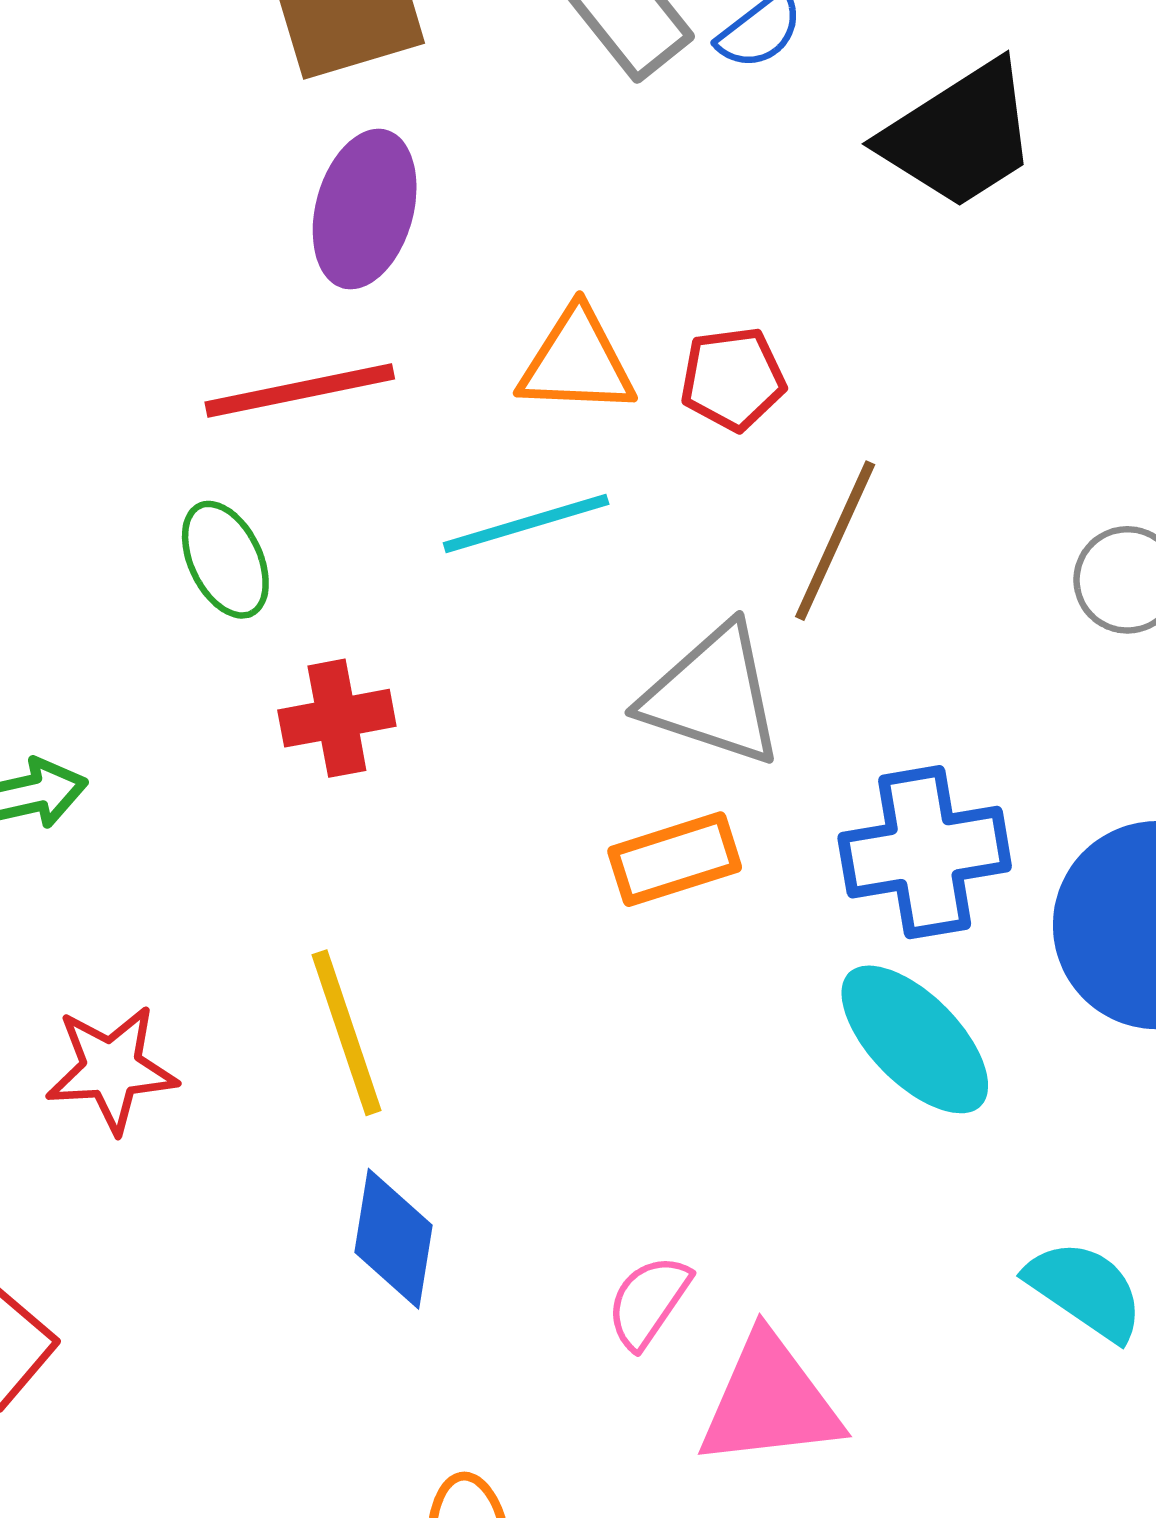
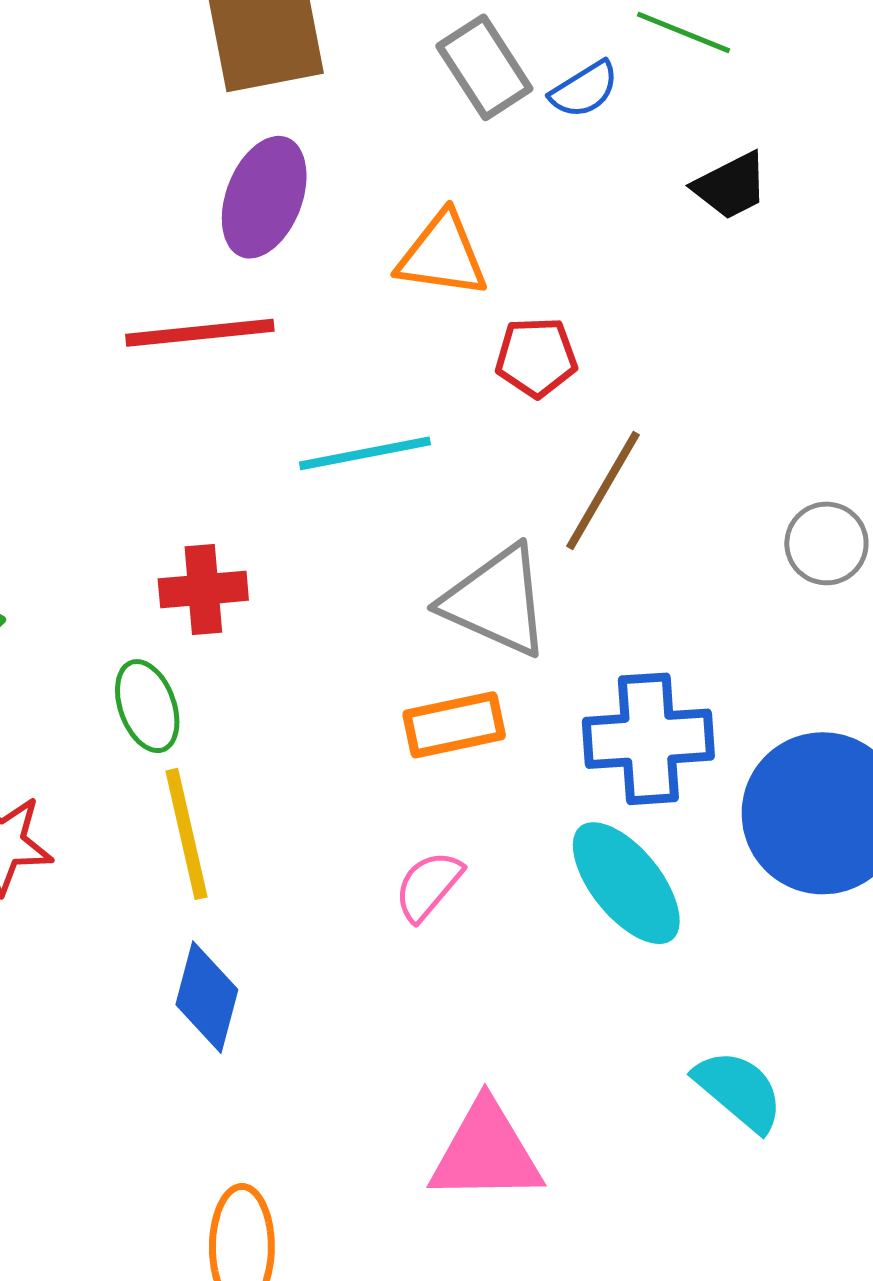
black trapezoid: (960, 135) -> (731, 186), size x0.6
orange triangle: (577, 362) -> (442, 255), moved
green ellipse: (225, 560) -> (147, 706), moved
pink semicircle: (648, 1302) -> (428, 886), moved

